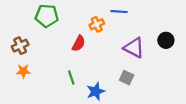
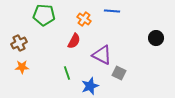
orange cross: (97, 24) -> (84, 19), moved, turned -32
purple triangle: (134, 48) -> (102, 55), moved

